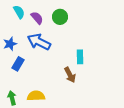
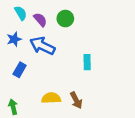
blue star: (10, 44) -> (14, 39), moved
brown arrow: (70, 75) -> (76, 100), moved
yellow semicircle: (36, 96) -> (51, 98), moved

